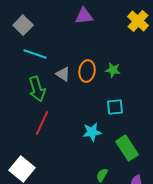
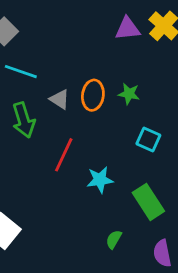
purple triangle: (84, 16) -> (128, 29), moved
cyan square: (115, 107) -> (148, 140), moved, turned 30
red line: (42, 123) -> (64, 155), moved

